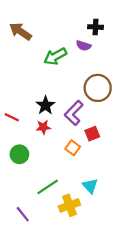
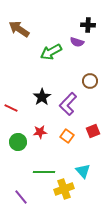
brown circle: (98, 88) -> (90, 81), size x0.6
red star: (43, 127) -> (40, 132), moved
red square: (92, 134) -> (93, 131), moved
green line: (48, 187) -> (44, 172), turned 35

